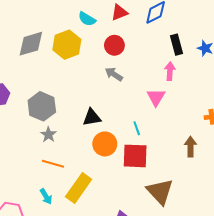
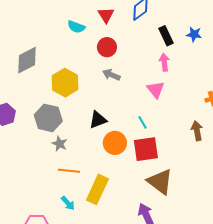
red triangle: (119, 12) -> (106, 15), turned -30
yellow hexagon: (67, 45) -> (65, 83), moved
brown triangle: (160, 191) -> (160, 182), moved

